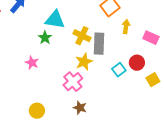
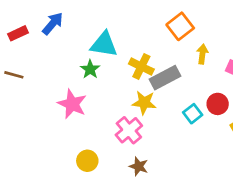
gray rectangle: (99, 44) -> (165, 78), turned 60
yellow star: (84, 62) -> (144, 103), turned 30
pink star: (32, 63) -> (72, 104), size x1.5
yellow circle: (37, 111) -> (87, 161), moved

